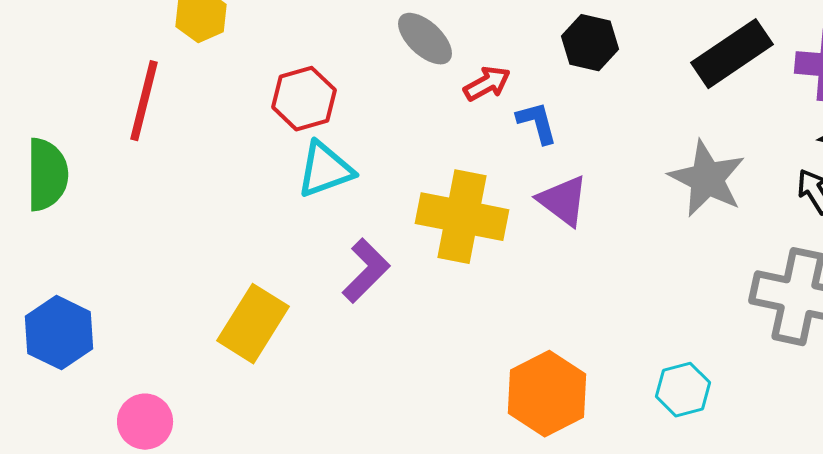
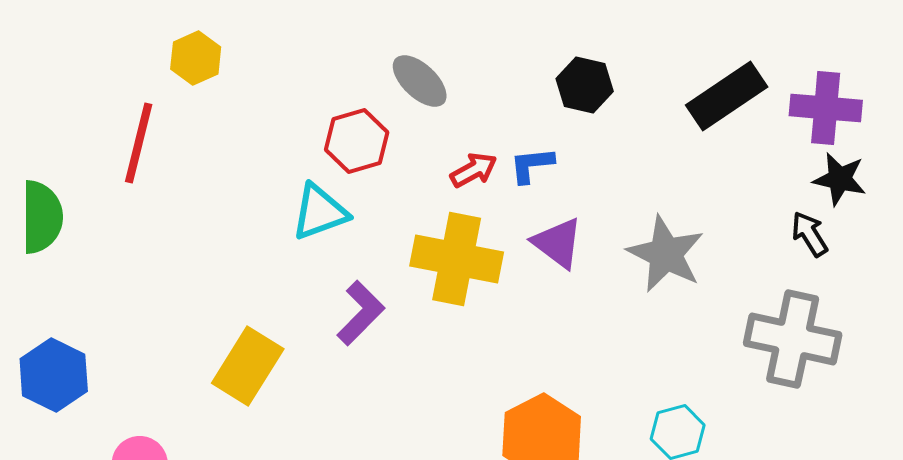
red arrow: (487, 84) -> (474, 170), moved
red hexagon: (304, 99) -> (357, 141), moved
blue L-shape: (537, 123) -> (532, 165), turned -81
gray star: (707, 179) -> (666, 254), moved

